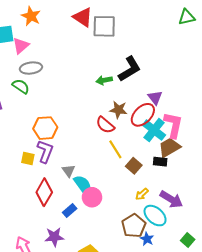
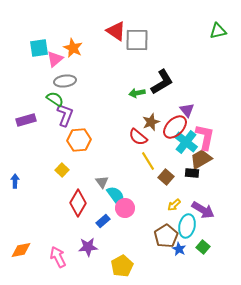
orange star: (31, 16) -> (73, 48), moved
brown star: (118, 110) -> (151, 122), turned -30
purple L-shape: (45, 151) -> (65, 115), moved
yellow square: (28, 159) -> (62, 170), turned 32
cyan ellipse: (155, 216) -> (187, 226), turned 60
green square: (188, 240) -> (203, 247), moved

